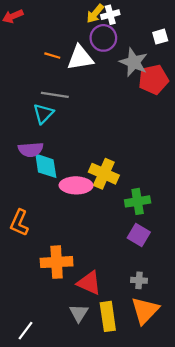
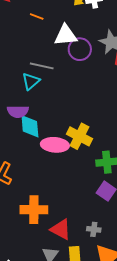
purple circle: (103, 38) -> (80, 49), moved
orange line: (52, 56) -> (37, 16), moved
gray cross: (139, 280) -> (94, 229), moved

